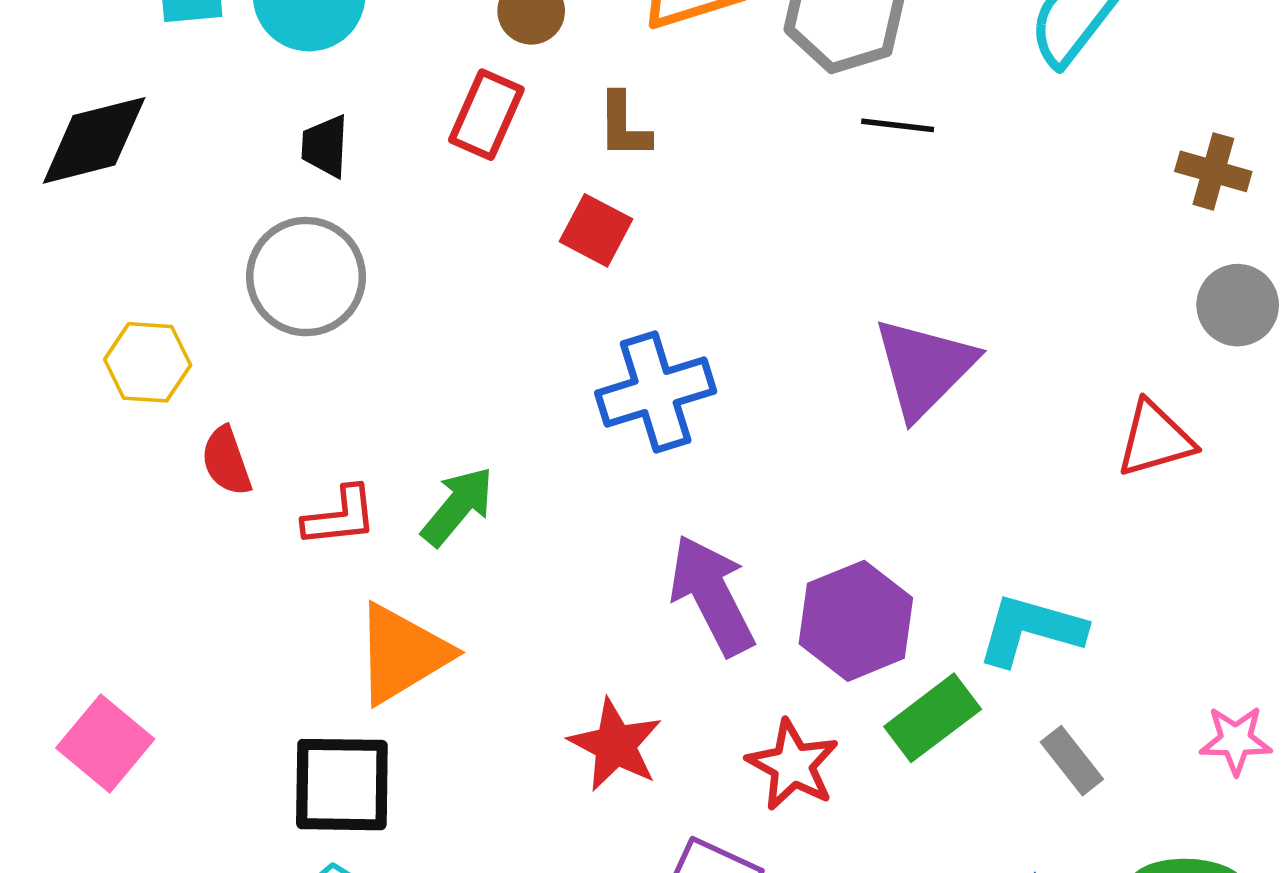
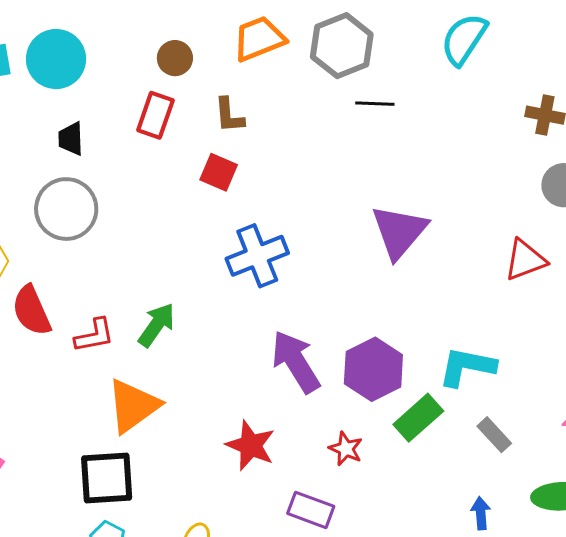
red semicircle: (226, 461) -> (31, 311), size x1.4
red star: (793, 765) -> (346, 449), size x0.7

